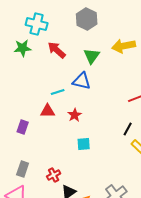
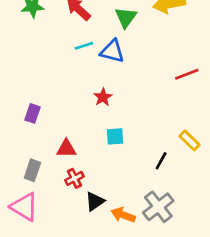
cyan line: (58, 92) -> (84, 46), moved
red triangle: (48, 111) -> (66, 149), moved
black line: (128, 129) -> (161, 161), moved

